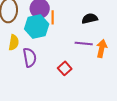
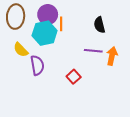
black semicircle: (90, 18) -> (99, 25), turned -91
yellow semicircle: (14, 42) -> (21, 50), turned 126

